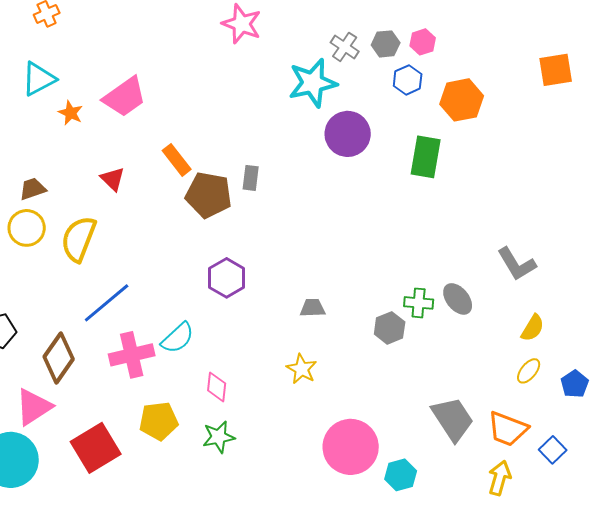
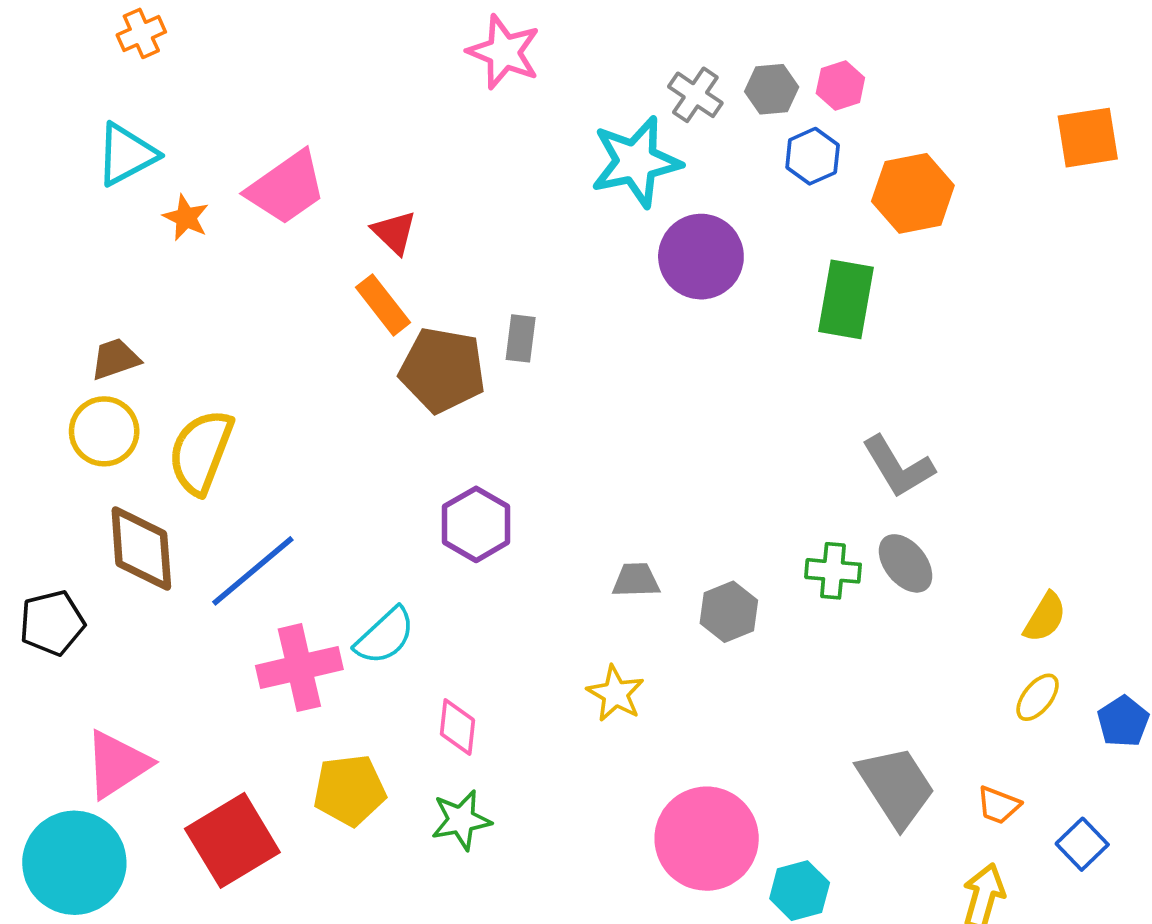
red triangle: (113, 179) -> (394, 232), moved
gray L-shape: (517, 264) -> (898, 467), moved
gray hexagon: (390, 328) -> (729, 612), moved
brown diamond: (59, 358) -> (141, 549), moved, turned -39
orange trapezoid: (508, 429) -> (998, 805), size x0.6

